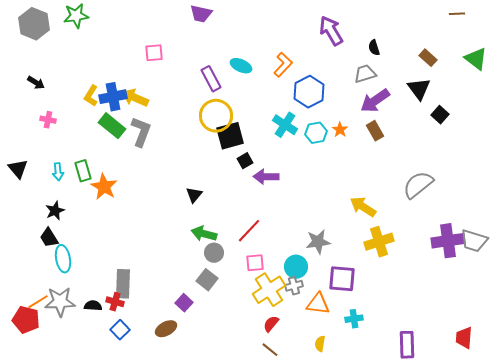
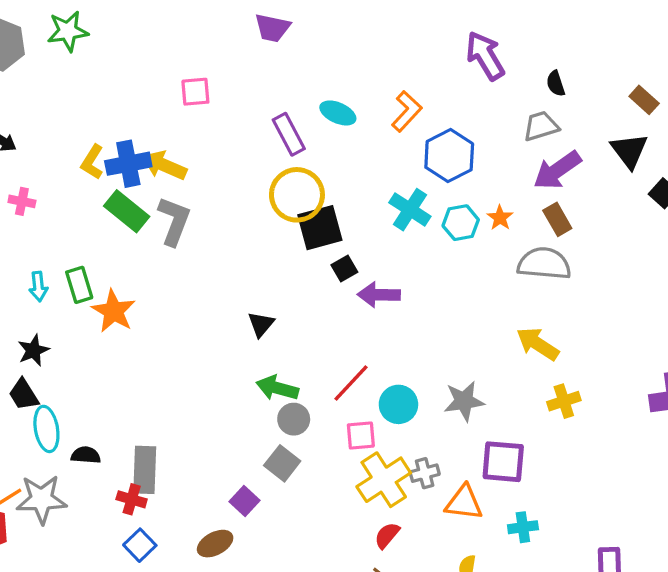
gray semicircle: (418, 185) -> (544, 264), moved, turned 44
yellow cross: (379, 242) -> (564, 401), size x0.7
cyan circle: (296, 267) -> (398, 404), moved
black semicircle: (93, 306) -> (86, 455), moved

